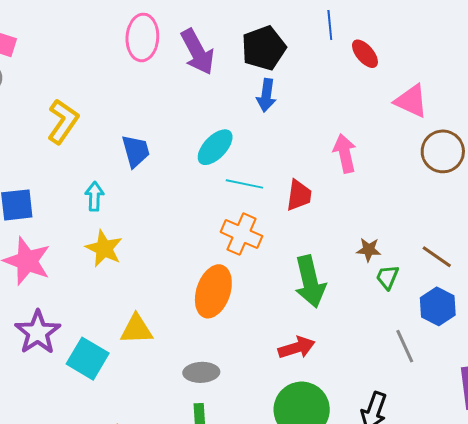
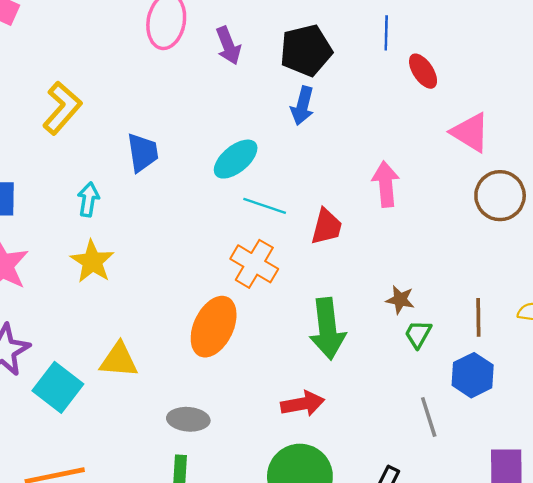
purple arrow: (197, 52) -> (228, 46), size x0.7
brown line: (437, 257) -> (478, 317), turned 48

